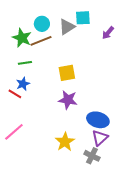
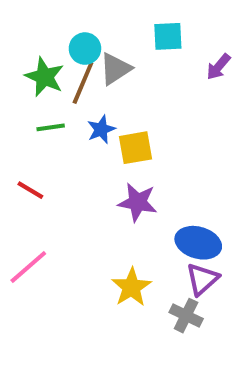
gray triangle: (67, 27) -> (115, 69), moved
brown line: (41, 41) -> (83, 83), turned -45
blue star: (23, 84) -> (101, 129), moved

